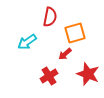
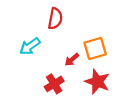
orange square: (75, 33) -> (95, 48), moved

